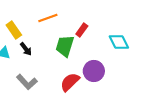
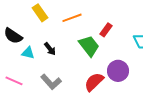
yellow rectangle: (14, 30) -> (40, 13), moved
green trapezoid: (65, 46) -> (89, 46), turned 125

